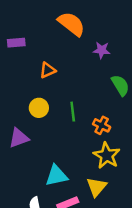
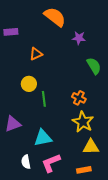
green line: (73, 112) -> (44, 99), moved
purple triangle: (19, 138) -> (13, 124), moved
yellow triangle: (97, 187) -> (91, 147), moved, turned 48

